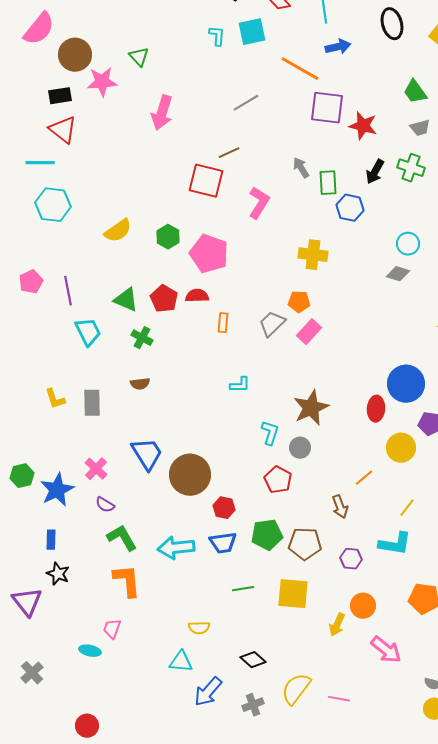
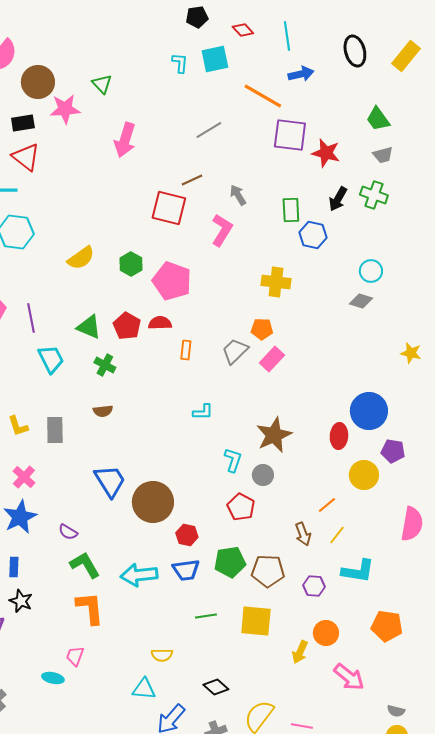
gray arrow: (301, 168) -> (238, 195), moved
pink cross: (96, 469) -> (24, 477), moved
yellow line: (407, 508) -> (337, 535), moved

